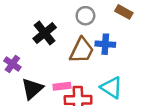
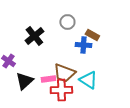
brown rectangle: (124, 12) -> (92, 35), moved
brown trapezoid: (82, 50) -> (64, 73), moved, turned 85

